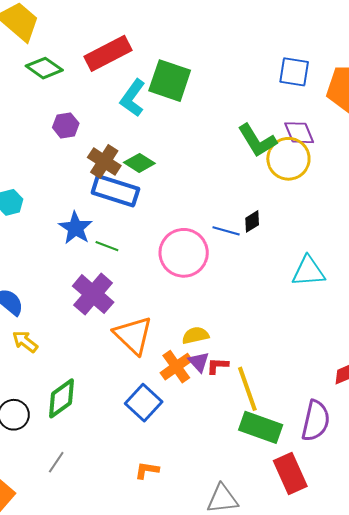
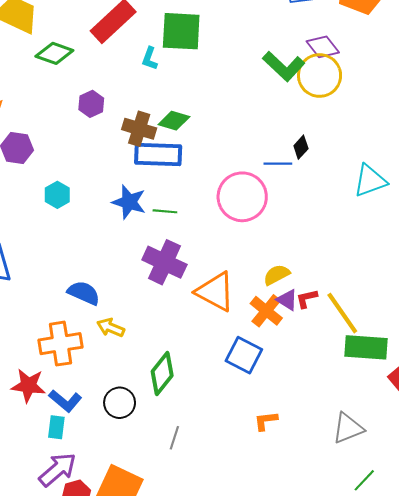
cyan L-shape: (133, 98) -> (150, 58), size x0.6

